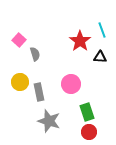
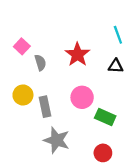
red star: (80, 41) -> (77, 54), moved
green rectangle: (87, 112) -> (105, 117), moved, turned -48

